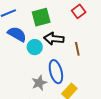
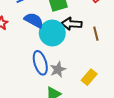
cyan circle: (35, 47) -> (52, 33), size x1.6
blue ellipse: (56, 72) -> (40, 63), moved

